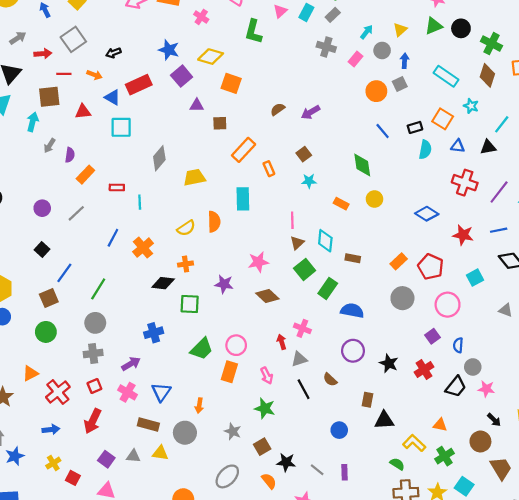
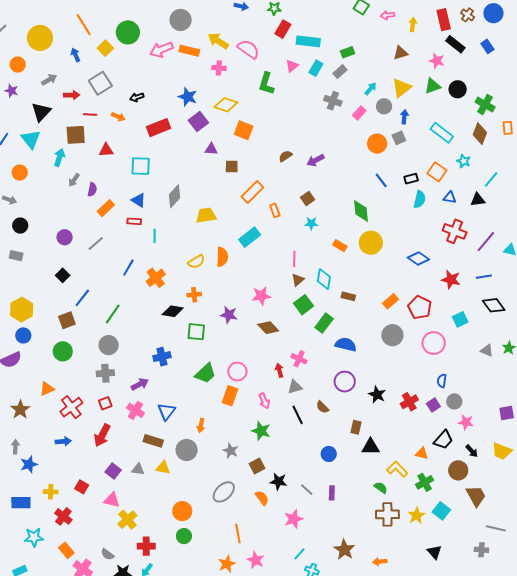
pink cross: (201, 17) -> (219, 68), turned -32
yellow triangle: (400, 30) -> (402, 88), size x1.5
blue triangle: (112, 97) -> (139, 200), moved
cyan rectangle: (243, 199) -> (250, 237), turned 50
yellow circle: (374, 199) -> (371, 243), size x1.5
purple square: (432, 336) -> (433, 405), moved
black trapezoid: (456, 387) -> (443, 440), moved
yellow cross: (53, 463) -> (51, 492), moved, turned 32

